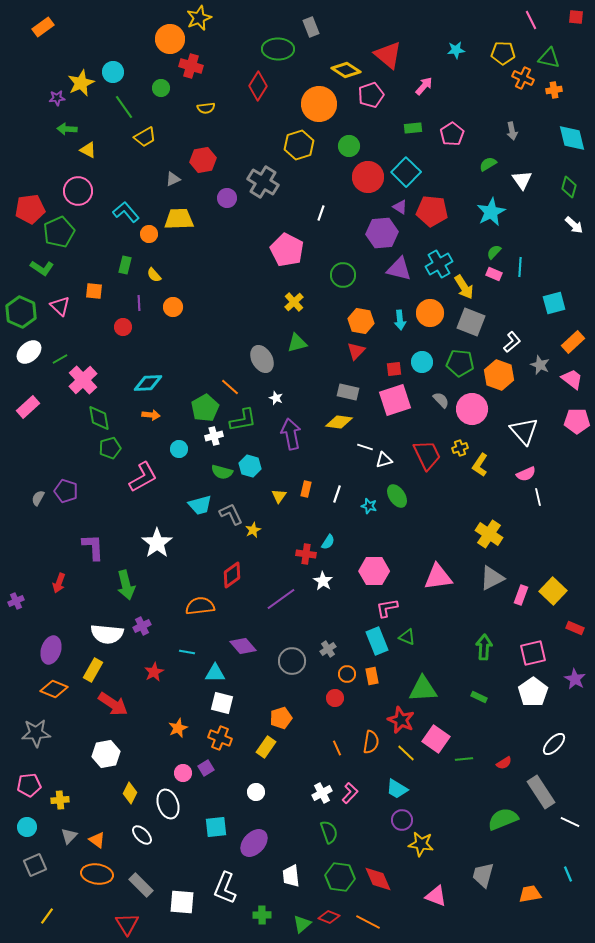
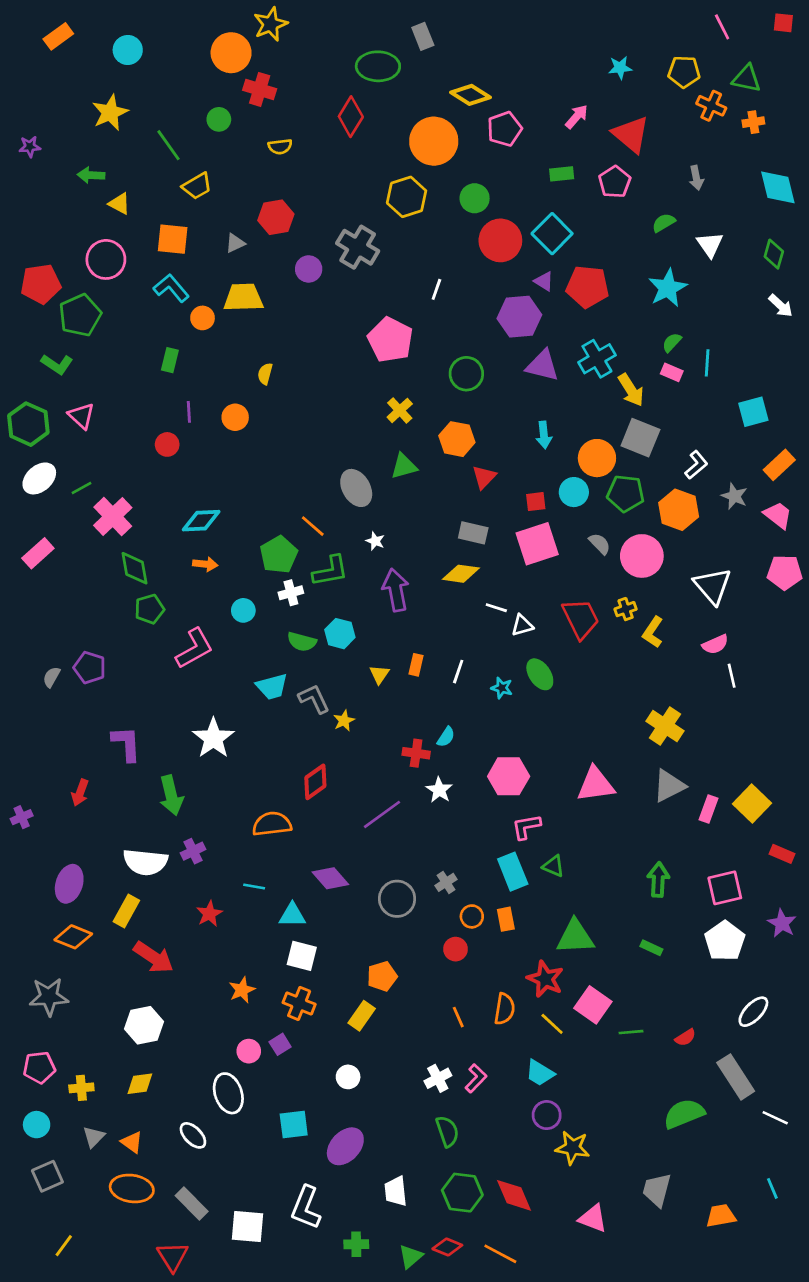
red triangle: (388, 55) -> (631, 134), moved
cyan circle: (113, 72) -> (128, 50), moved
purple star: (57, 98) -> (30, 147), moved
yellow semicircle: (154, 275) -> (265, 374), moved, turned 56
orange square: (94, 291) -> (173, 239), moved, size x1.4
orange circle: (430, 313) -> (597, 458), moved
orange hexagon: (361, 321) -> (457, 439), moved
yellow diamond: (130, 793) -> (140, 1084), moved, turned 55

